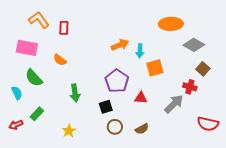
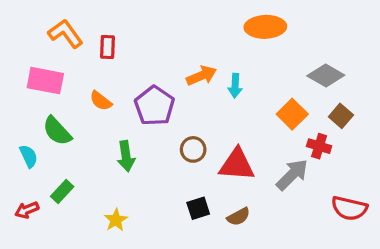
orange ellipse: (171, 24) -> (265, 27), moved
orange square: (155, 68) -> (292, 114), moved, turned -30
purple pentagon: (117, 81) -> (154, 106), moved
red triangle: (141, 98) -> (237, 165), size x1.6
black square: (106, 107) -> (198, 208), moved
brown circle: (115, 127) -> (193, 149), moved

